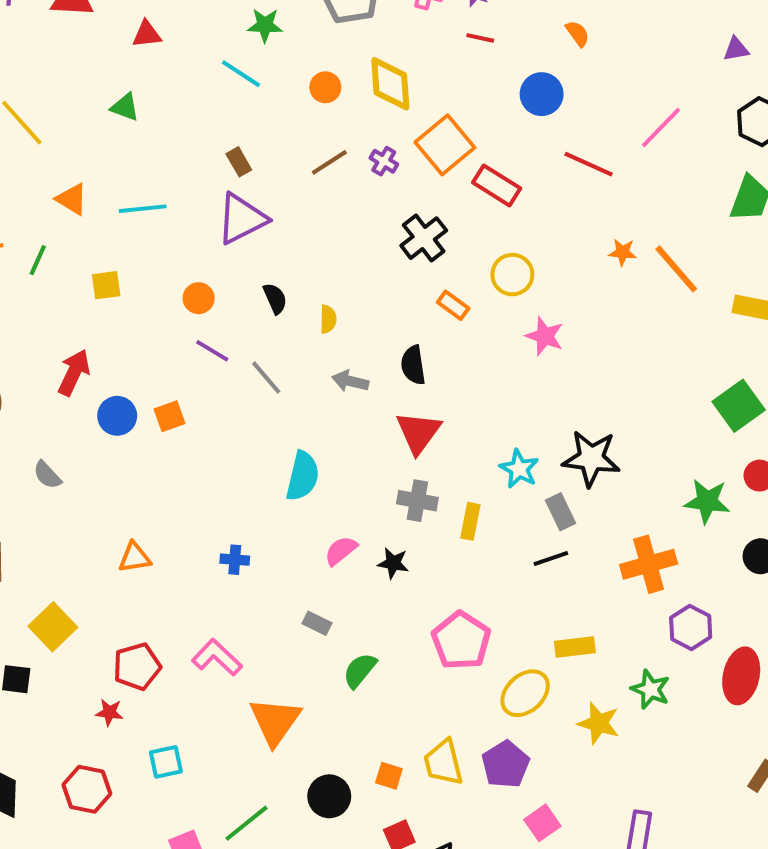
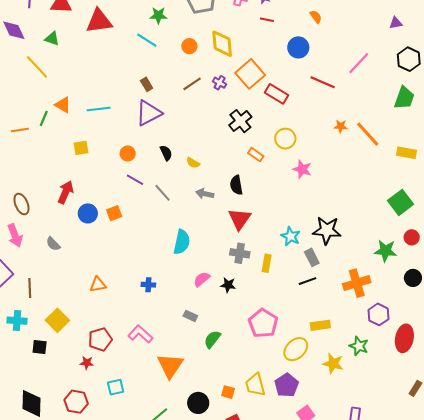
red triangle: (147, 34) -> (99, 21), size x1.8
green triangle: (125, 107) -> (52, 39), moved
green line: (38, 260) -> (44, 118), moved
yellow semicircle: (328, 319) -> (193, 163), turned 120

